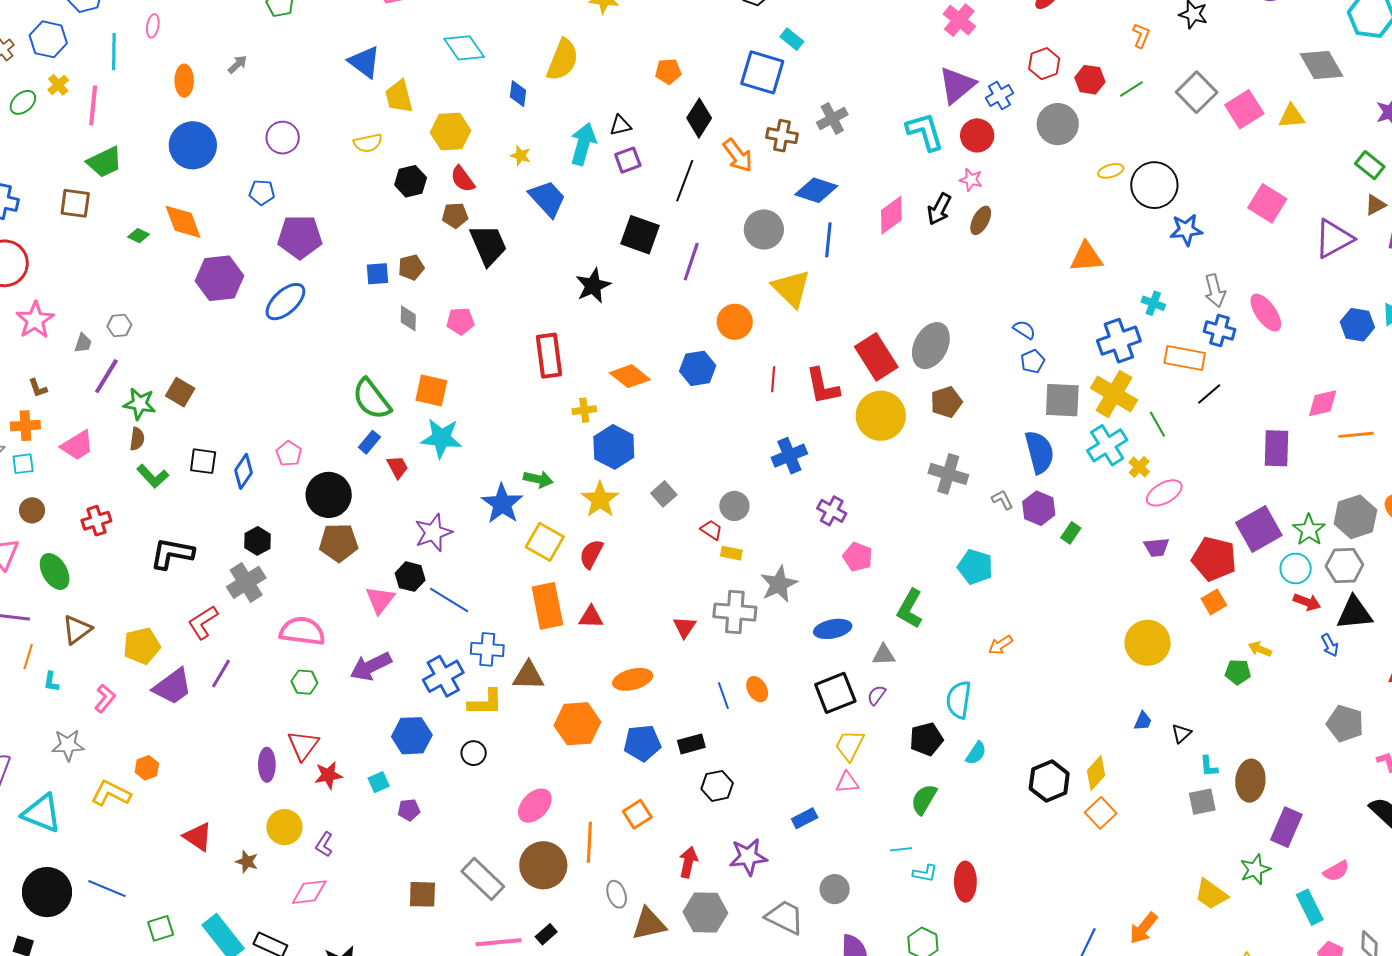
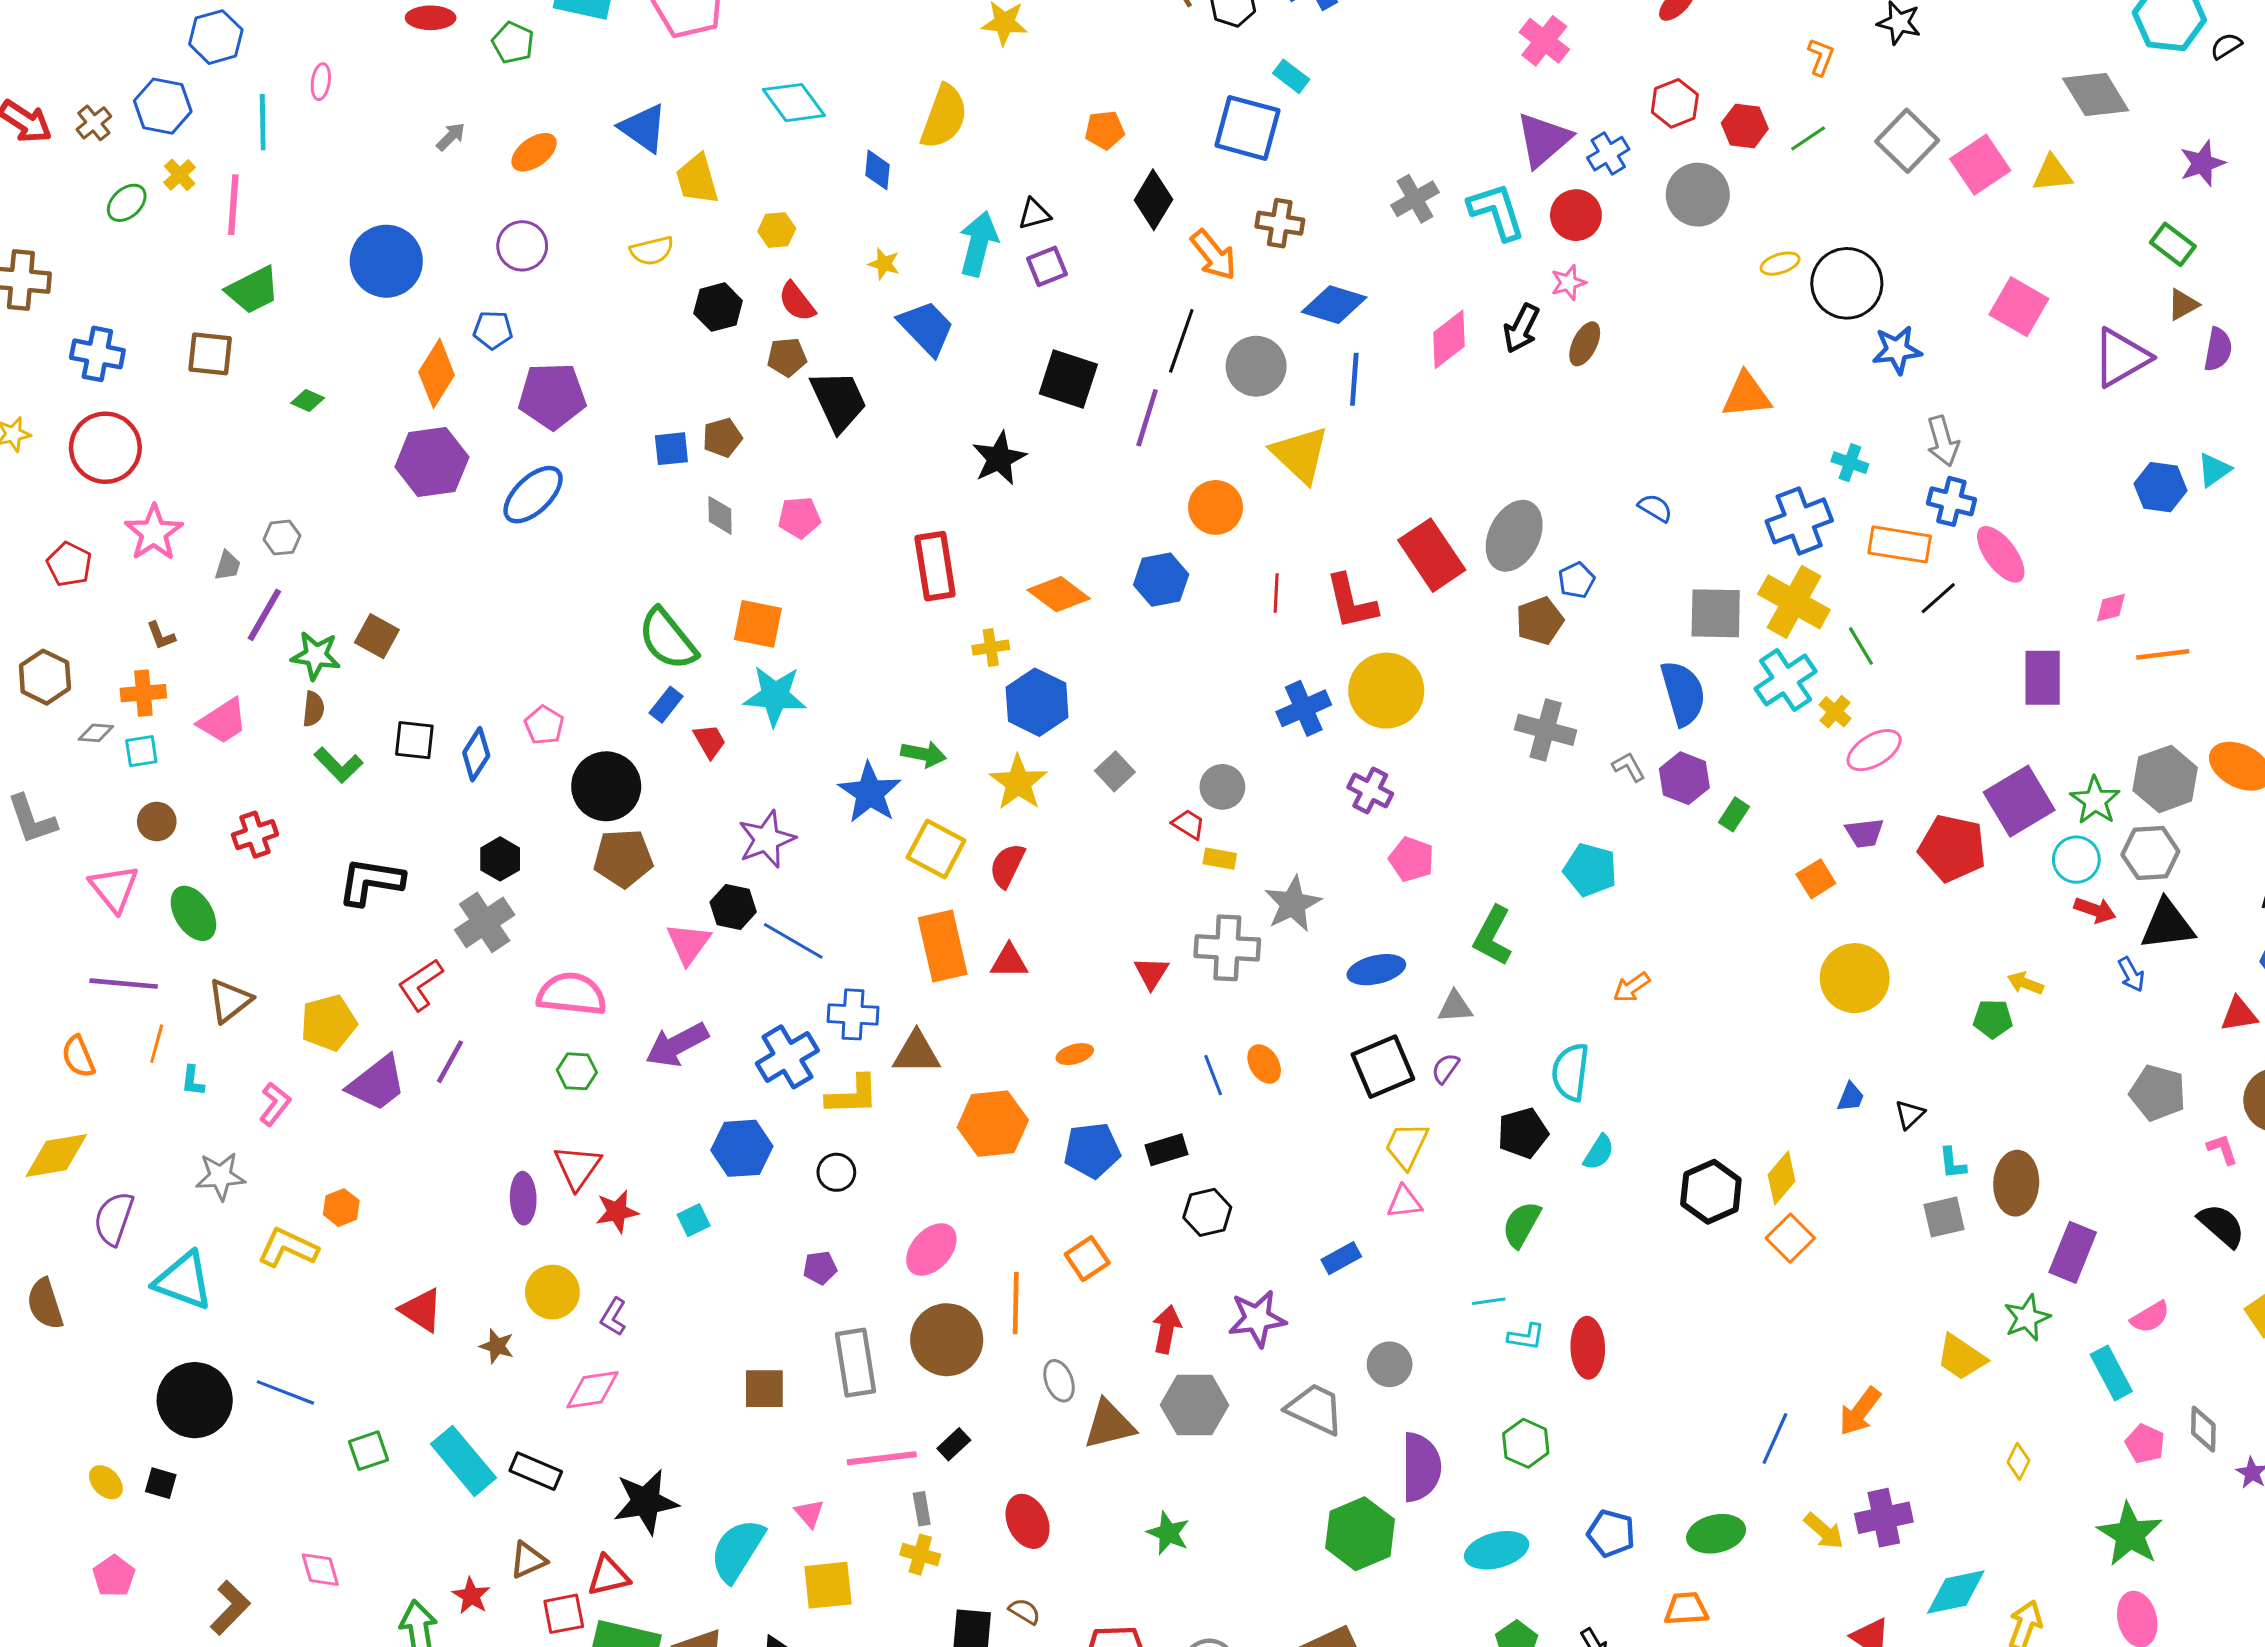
orange ellipse: (184, 81) -> (534, 152), moved, turned 56
gray cross: (832, 119) -> (1415, 199), moved
yellow hexagon: (451, 132) -> (777, 230), size x0.6
pink star: (971, 180) -> (1568, 283), turned -30
black line: (685, 181) -> (1181, 341), moved
orange diamond: (183, 222) -> (437, 373), moved, turned 54
pink ellipse: (1266, 313) -> (2001, 554), moved
blue pentagon: (1033, 361) -> (1576, 580), moved
pink diamond: (1323, 403) -> (2111, 608), size x0.7
yellow circle: (881, 416) -> (1386, 691), moved
orange square: (1214, 602) -> (1816, 879), moved
orange ellipse: (633, 679) -> (1075, 1054), size x0.6
purple pentagon: (409, 810) -> (820, 1268), moved
gray rectangle: (483, 879) -> (855, 1363), turned 39

